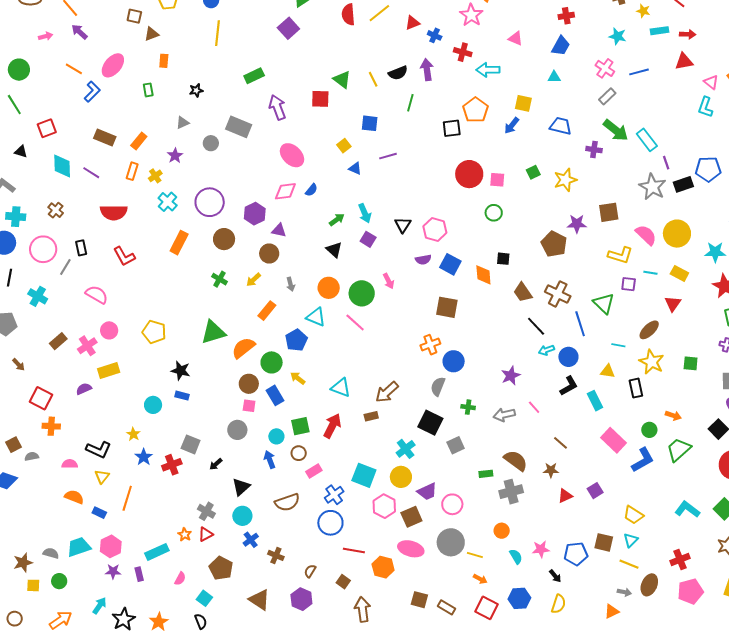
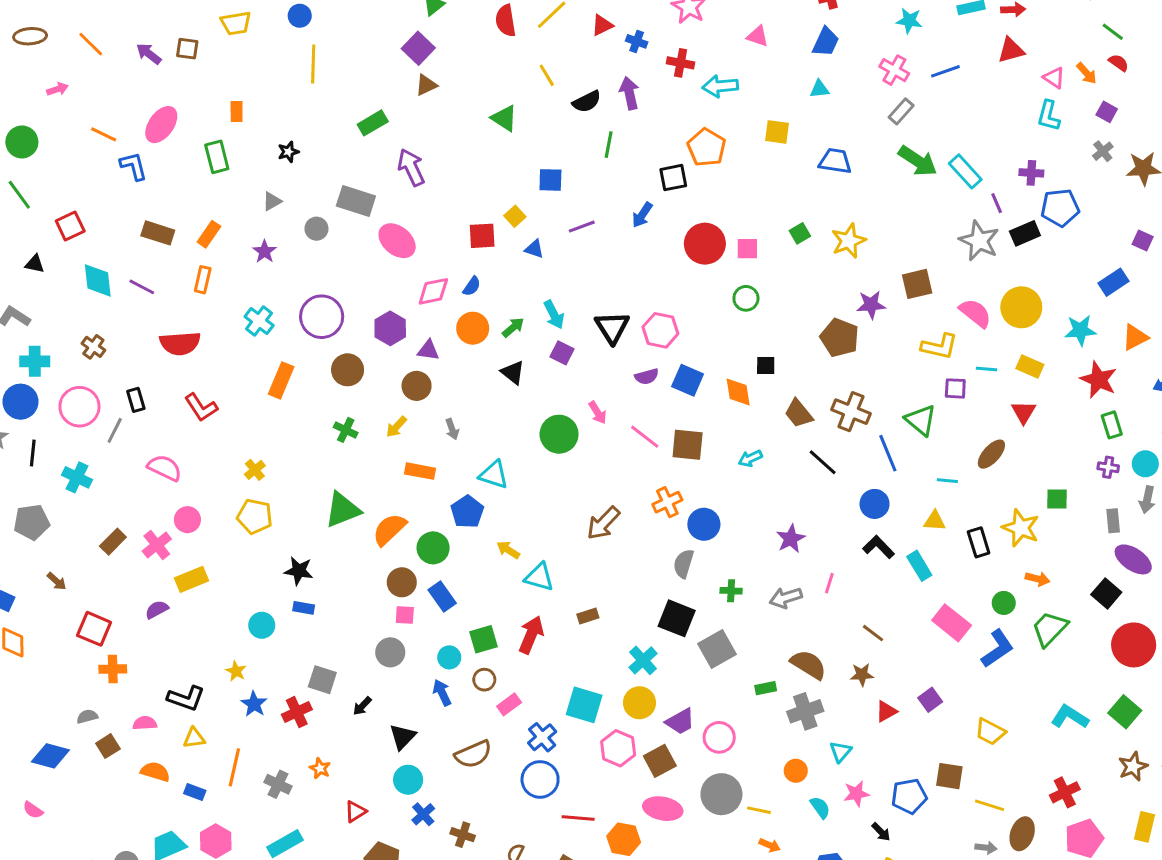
purple arrow: (79, 32) -> (149, 54), moved
brown triangle: (152, 34) -> (426, 85), moved
yellow line: (373, 79) -> (547, 75), moved
green rectangle: (148, 90) -> (217, 157), size x1.5
blue L-shape: (92, 92) -> (134, 166), turned -55
red square: (320, 99) -> (482, 236), moved
blue arrow: (512, 126) -> (642, 215), moved
purple cross: (594, 150) -> (1031, 173), moved
pink ellipse: (292, 155) -> (397, 241), moved
yellow cross: (155, 176) -> (255, 470), moved
black triangle: (403, 225) -> (612, 327), size x1.4
orange circle: (329, 288) -> (473, 328), moved
orange rectangle: (267, 311) -> (420, 471), turned 66
pink line: (355, 322) -> (645, 437), moved
cyan arrow: (546, 350) -> (750, 458), moved
yellow star: (652, 362) -> (1021, 528), moved
yellow arrow: (298, 378) -> (508, 550), moved
black L-shape: (569, 386) -> (879, 547), turned -100
brown arrow: (387, 392) -> (603, 523), moved
pink line: (534, 407) -> (829, 583), turned 64
brown square: (14, 445) -> (108, 746), moved
gray square: (456, 445) -> (717, 649), size x1.4
yellow triangle: (102, 477) -> (194, 738), turned 49
gray cross: (206, 511) -> (278, 784), moved
orange star: (185, 535) -> (320, 768), moved
cyan triangle: (631, 540) -> (841, 752), moved

